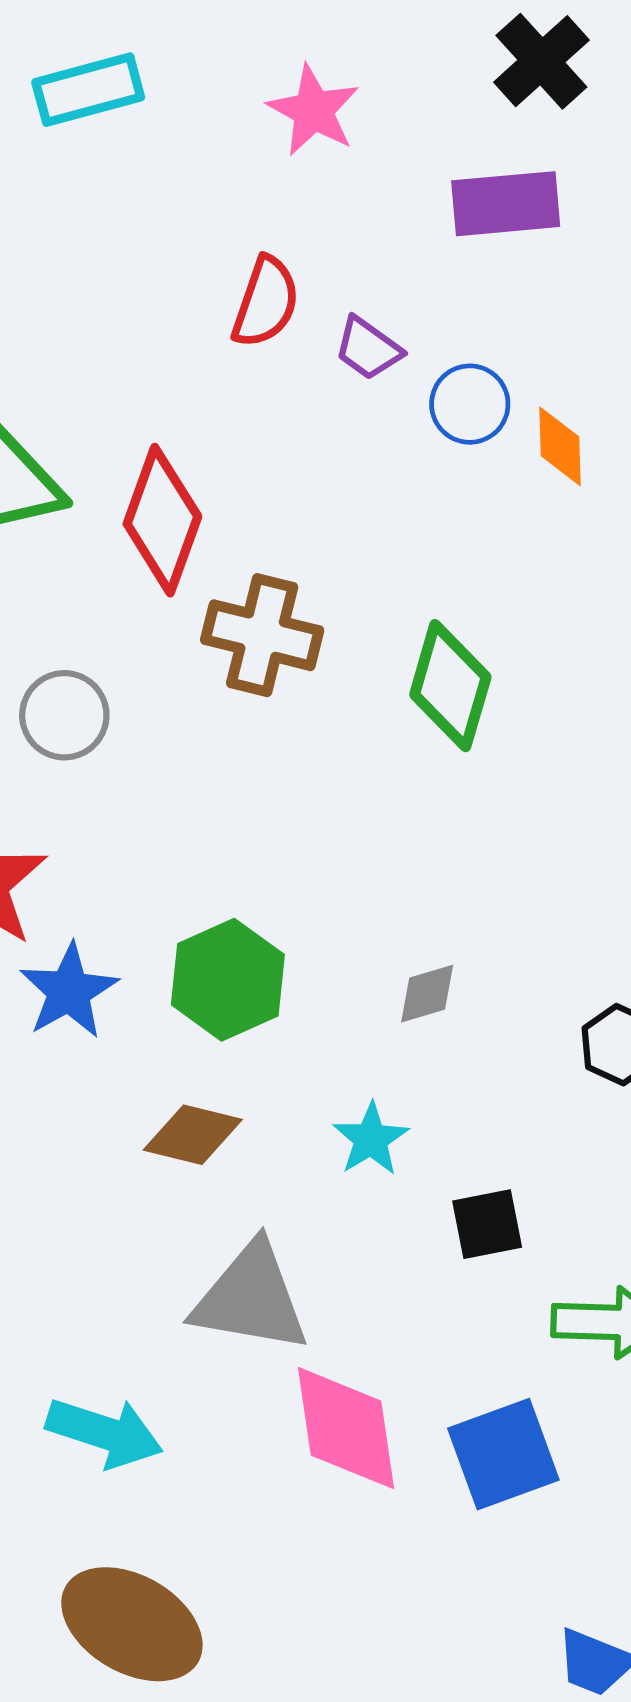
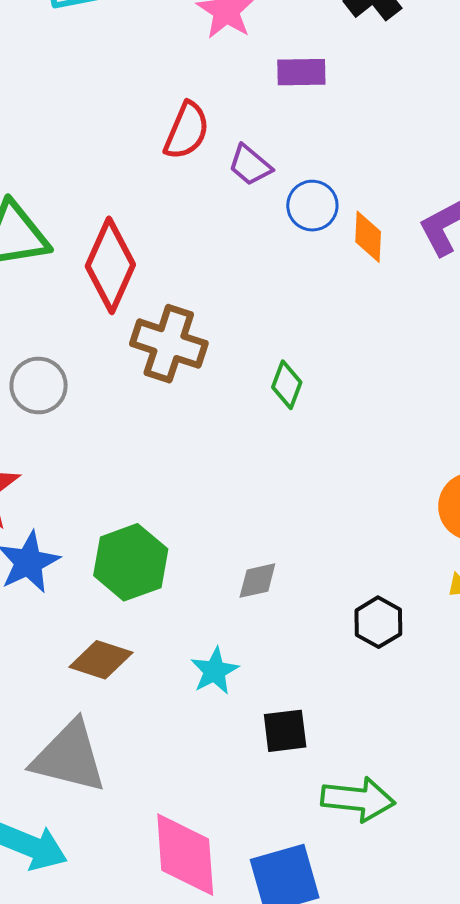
purple rectangle: (506, 204) -> (301, 72), moved, size x0.7
green diamond: (450, 686) -> (287, 385), size x0.6
gray triangle: (251, 1298) -> (69, 757), moved

